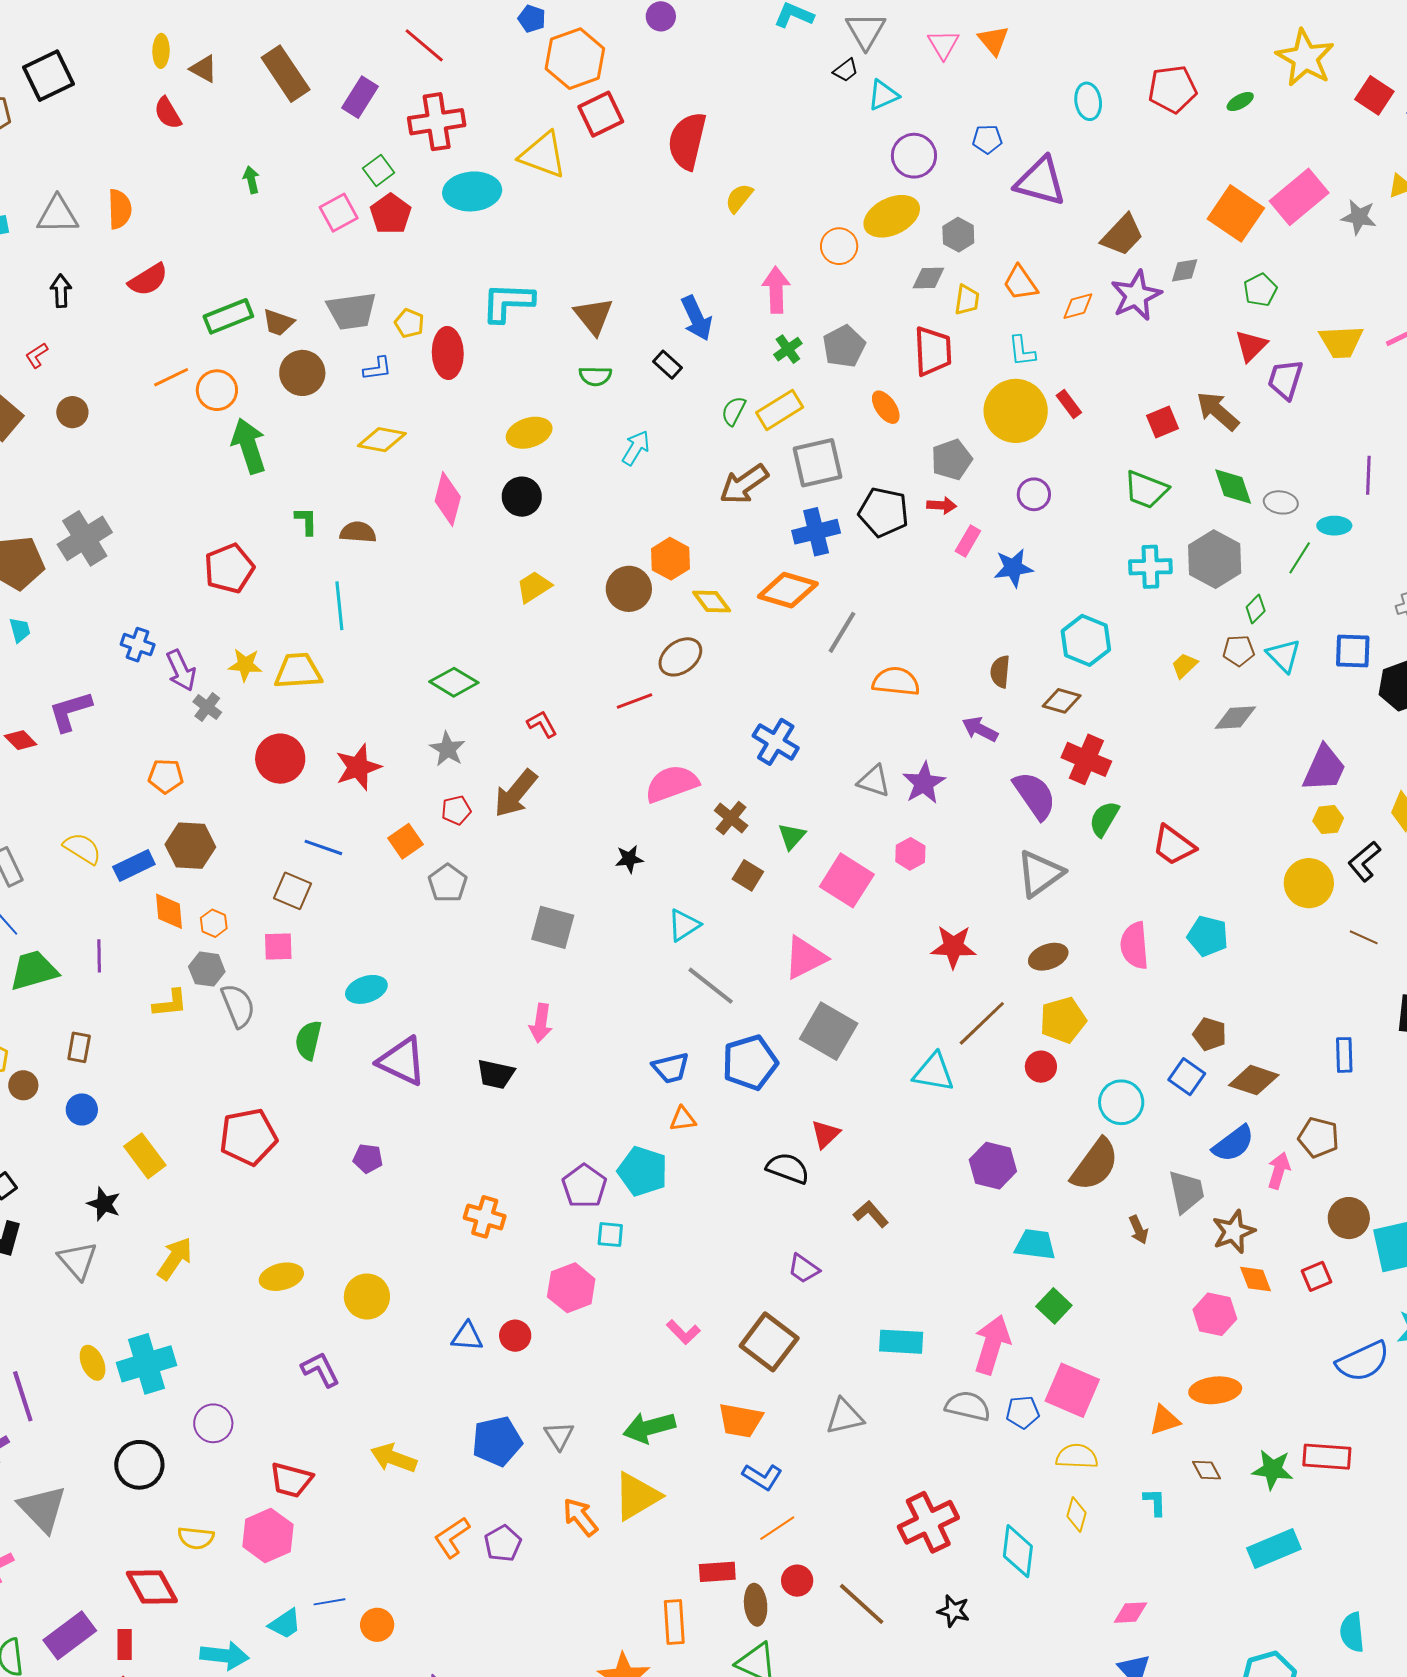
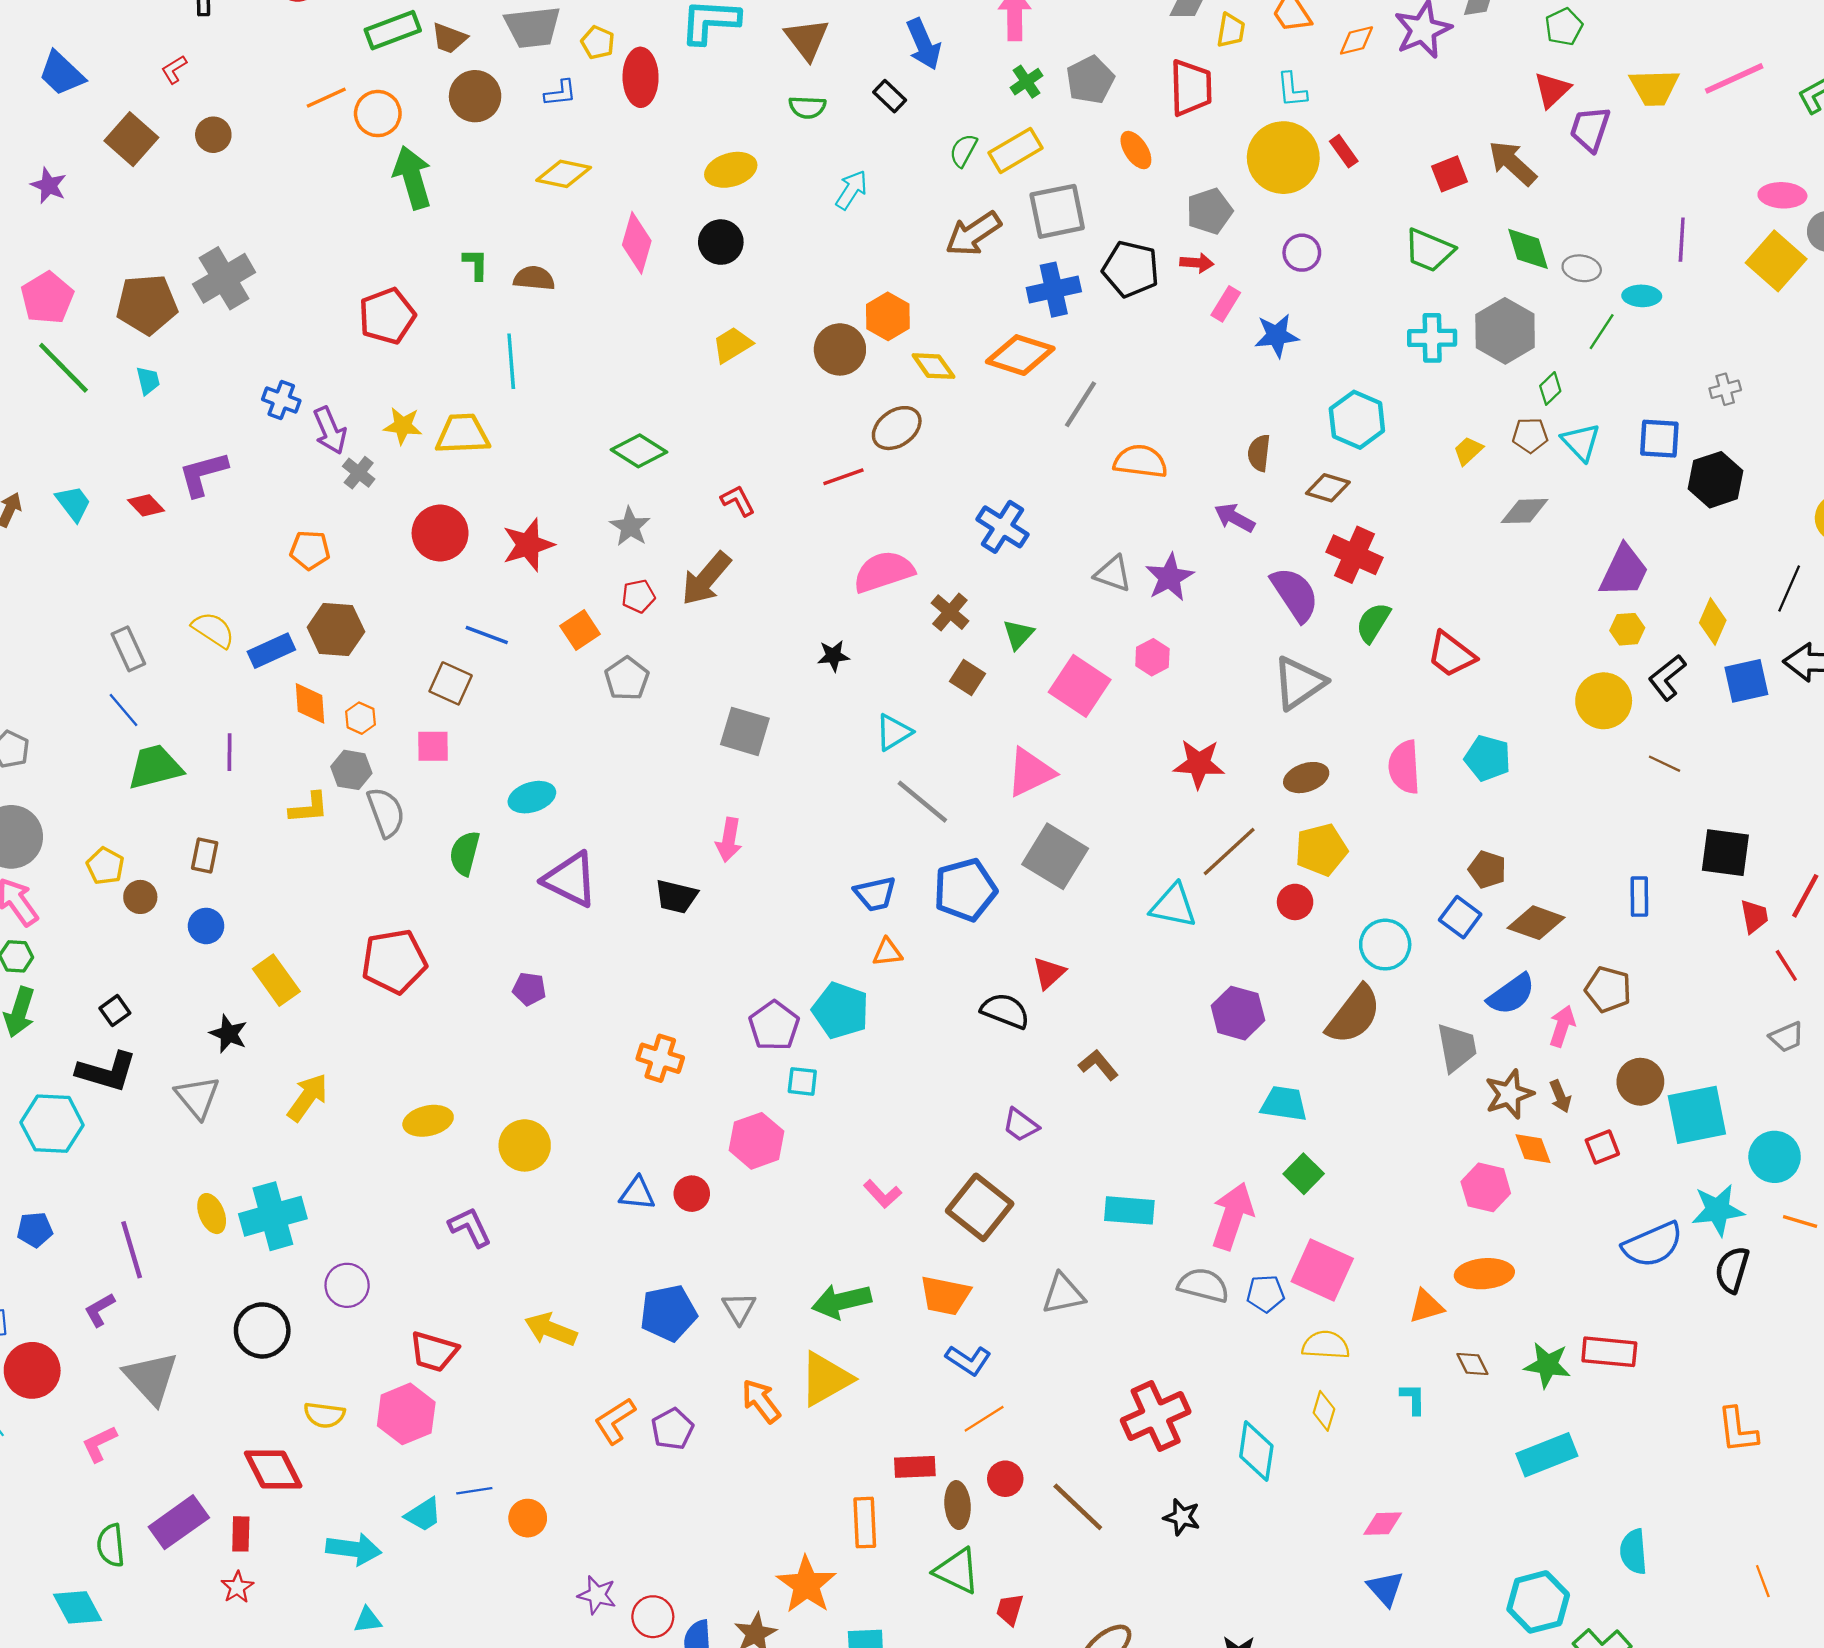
brown arrow: (1139, 1230) -> (1560, 1096), moved

